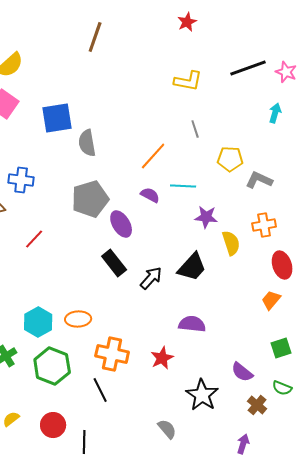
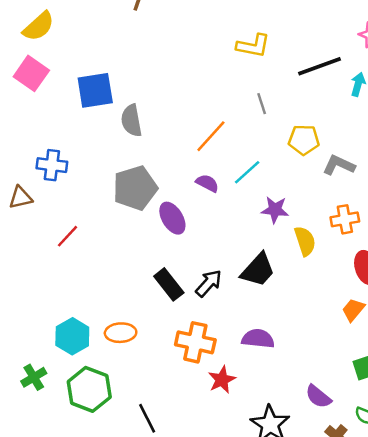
black line: (248, 68) -> (319, 66), moved
cyan line: (183, 186) -> (247, 172), turned -45
black rectangle: (114, 263) -> (169, 284), moved
orange cross: (112, 354) -> (195, 342), moved

